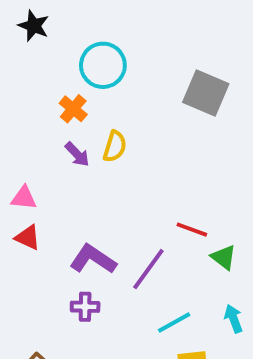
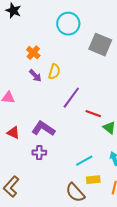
cyan circle: (103, 65) -> (68, 24), moved
red triangle: (28, 237) -> (13, 133), moved
purple line: (148, 269) -> (71, 98), moved

